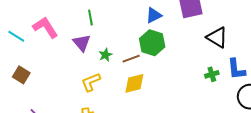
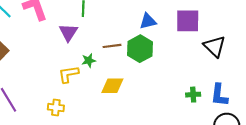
black triangle: (217, 37) -> (215, 46), moved
green star: (105, 55) -> (89, 60), moved
brown line: (131, 59) -> (112, 46), moved

